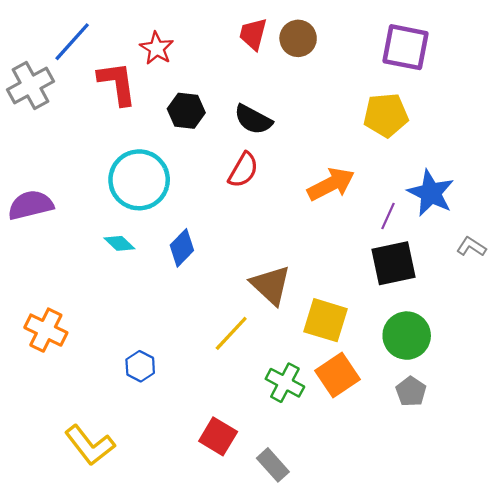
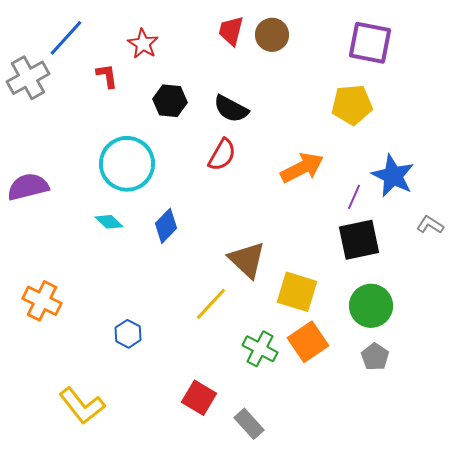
red L-shape: (117, 83) -> (107, 76), size x0.6

